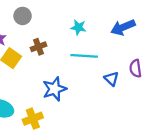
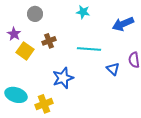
cyan star: (78, 27) -> (83, 12), moved

